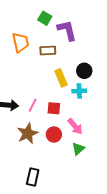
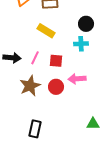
yellow rectangle: (61, 78) -> (46, 31), moved, turned -36
pink arrow: (75, 126) -> (77, 79), turned 126
green triangle: (78, 149) -> (93, 124), moved, turned 40

